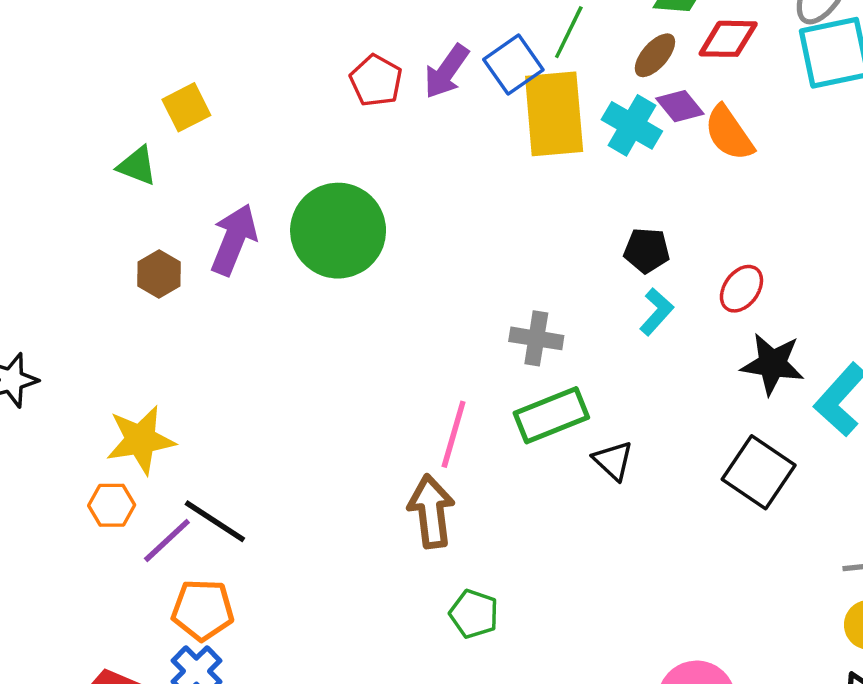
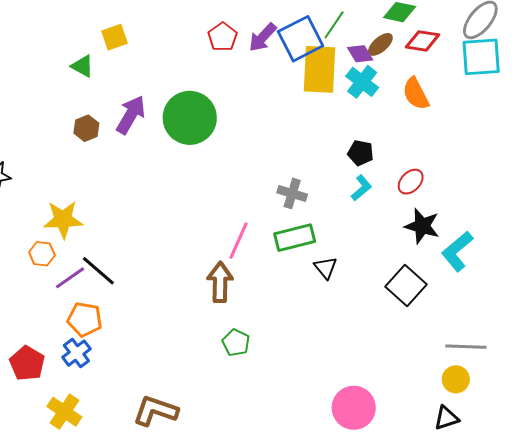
blue square: (513, 65) -> (301, 39), size x1.4
purple diamond: (680, 106) -> (360, 54), moved

